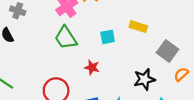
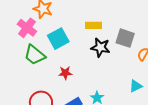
cyan square: (108, 37) -> (58, 39), moved, size x1.5
black star: (144, 79) -> (100, 47), moved, turned -30

